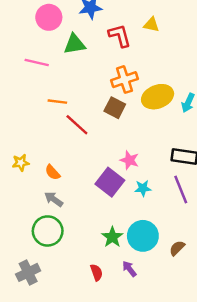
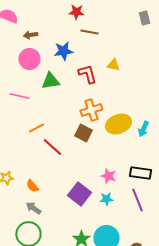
orange line: (57, 102) -> (36, 128), turned -35
pink star: (129, 160) -> (108, 176), moved

